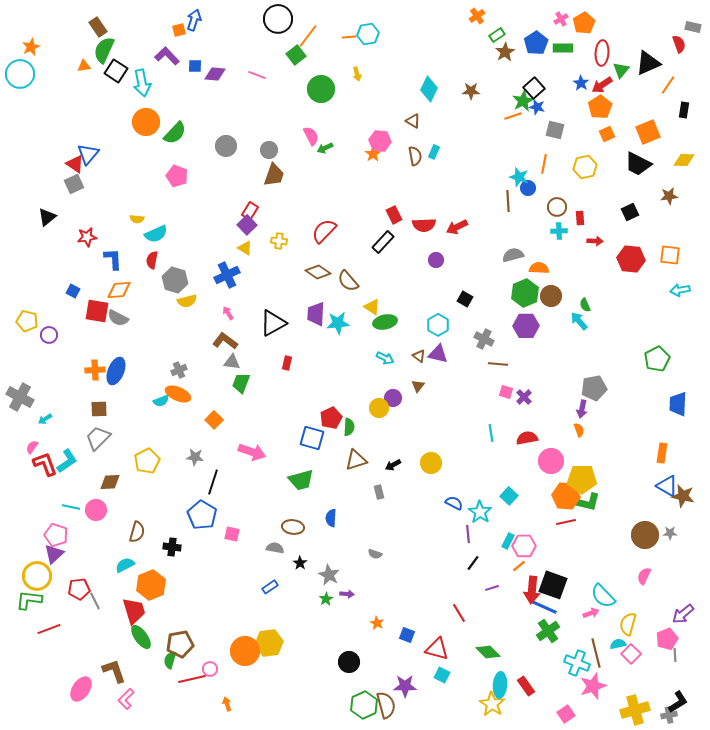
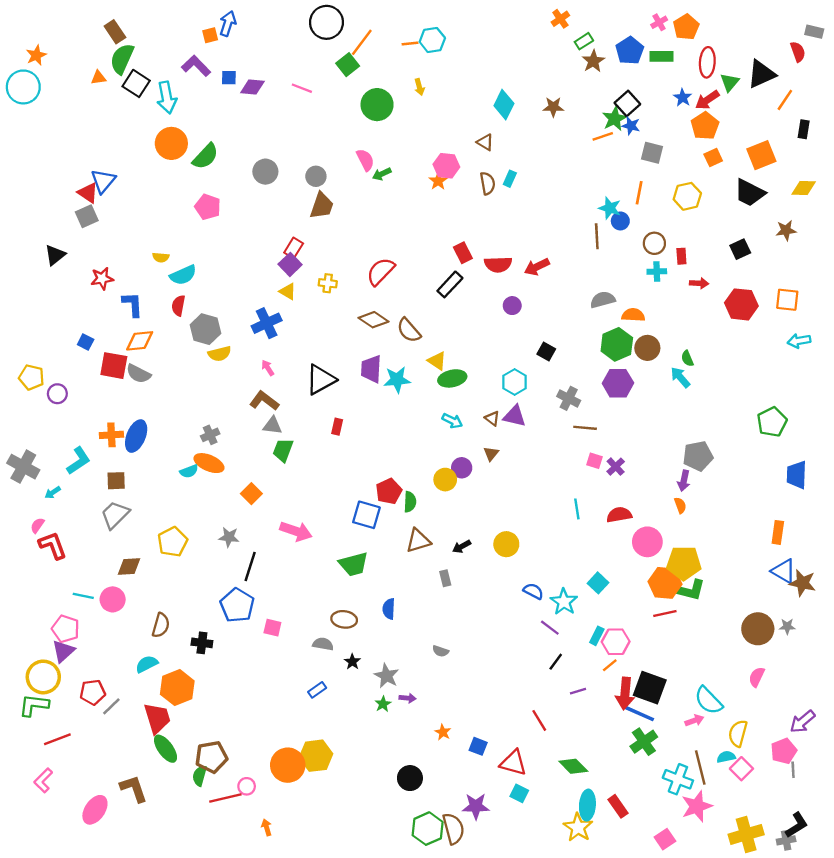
cyan L-shape: (67, 461) -> (79, 461), moved
purple line: (468, 534) -> (550, 628), turned -48
gray line: (95, 601) -> (111, 706), turned 72
pink L-shape: (126, 699) -> (43, 780), moved

